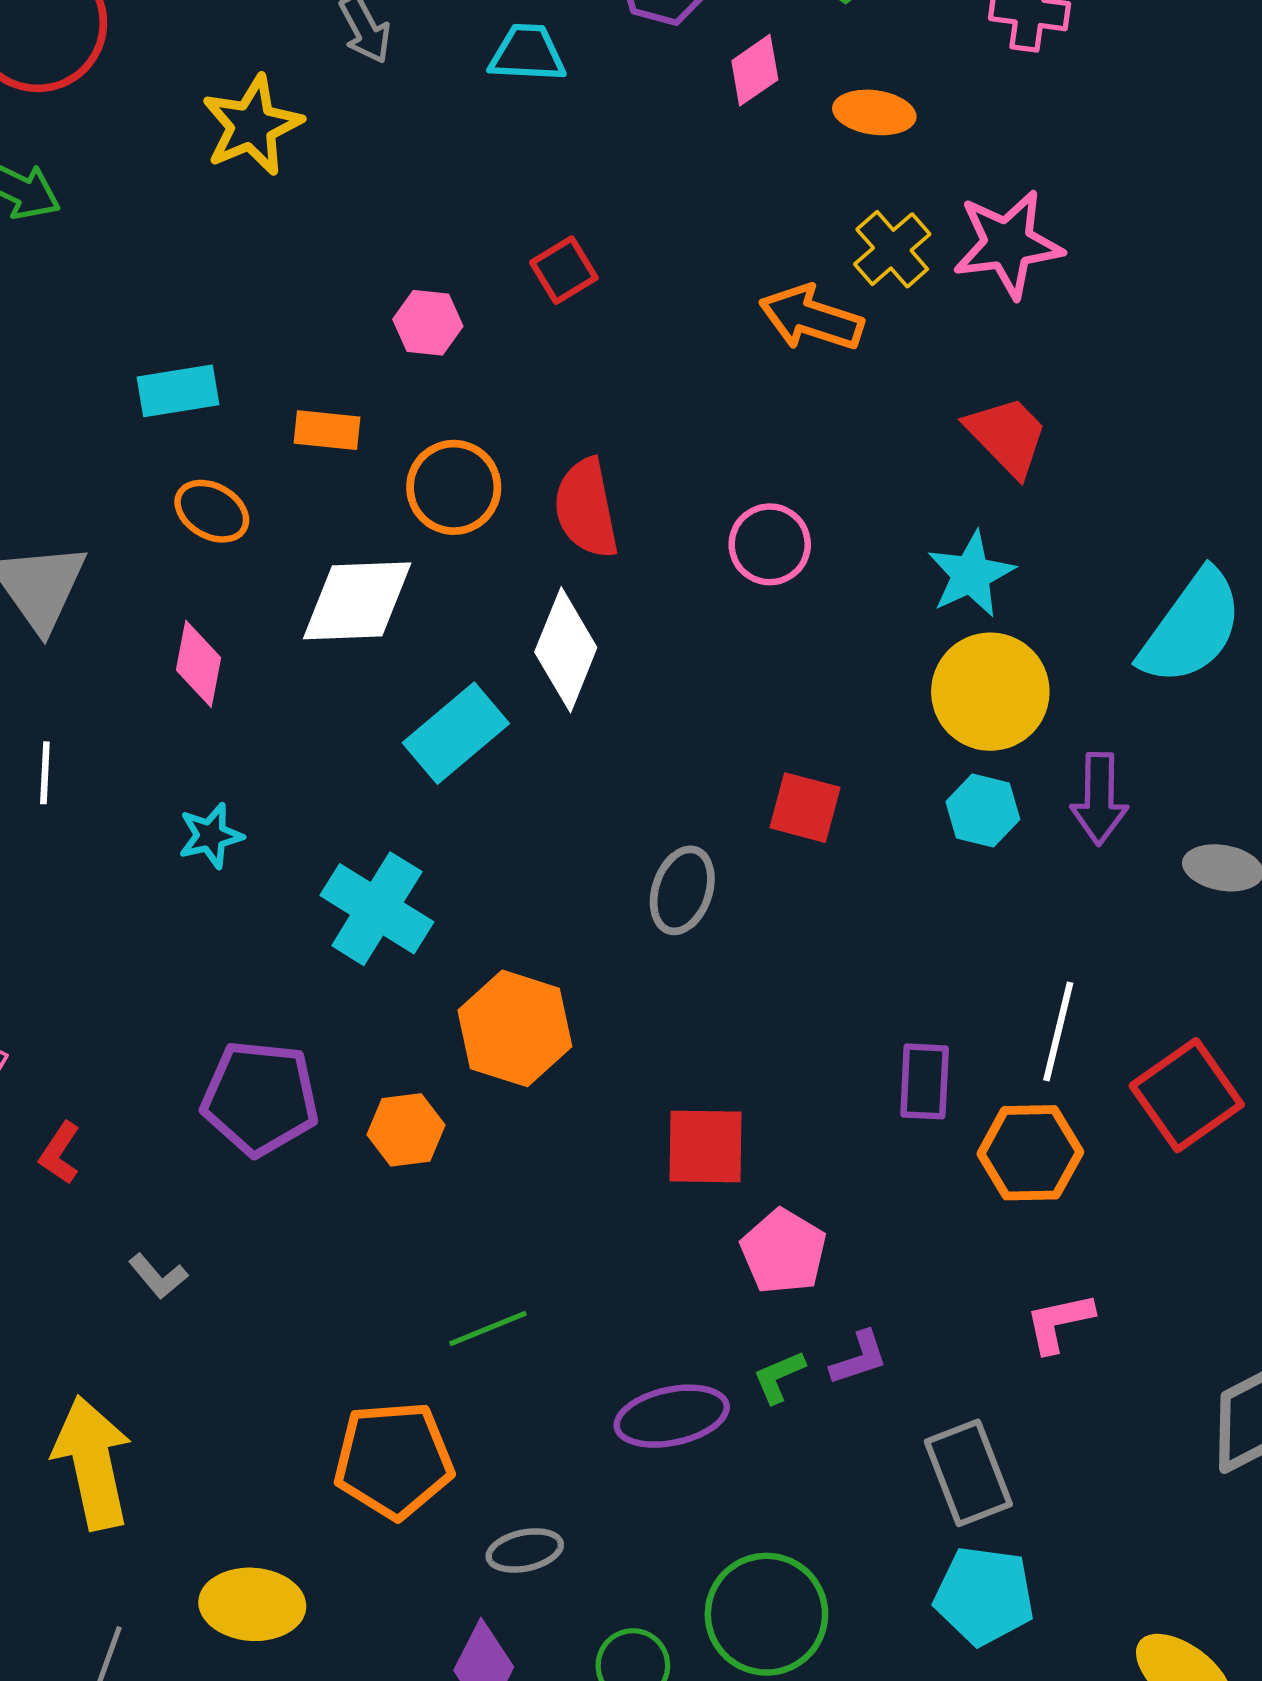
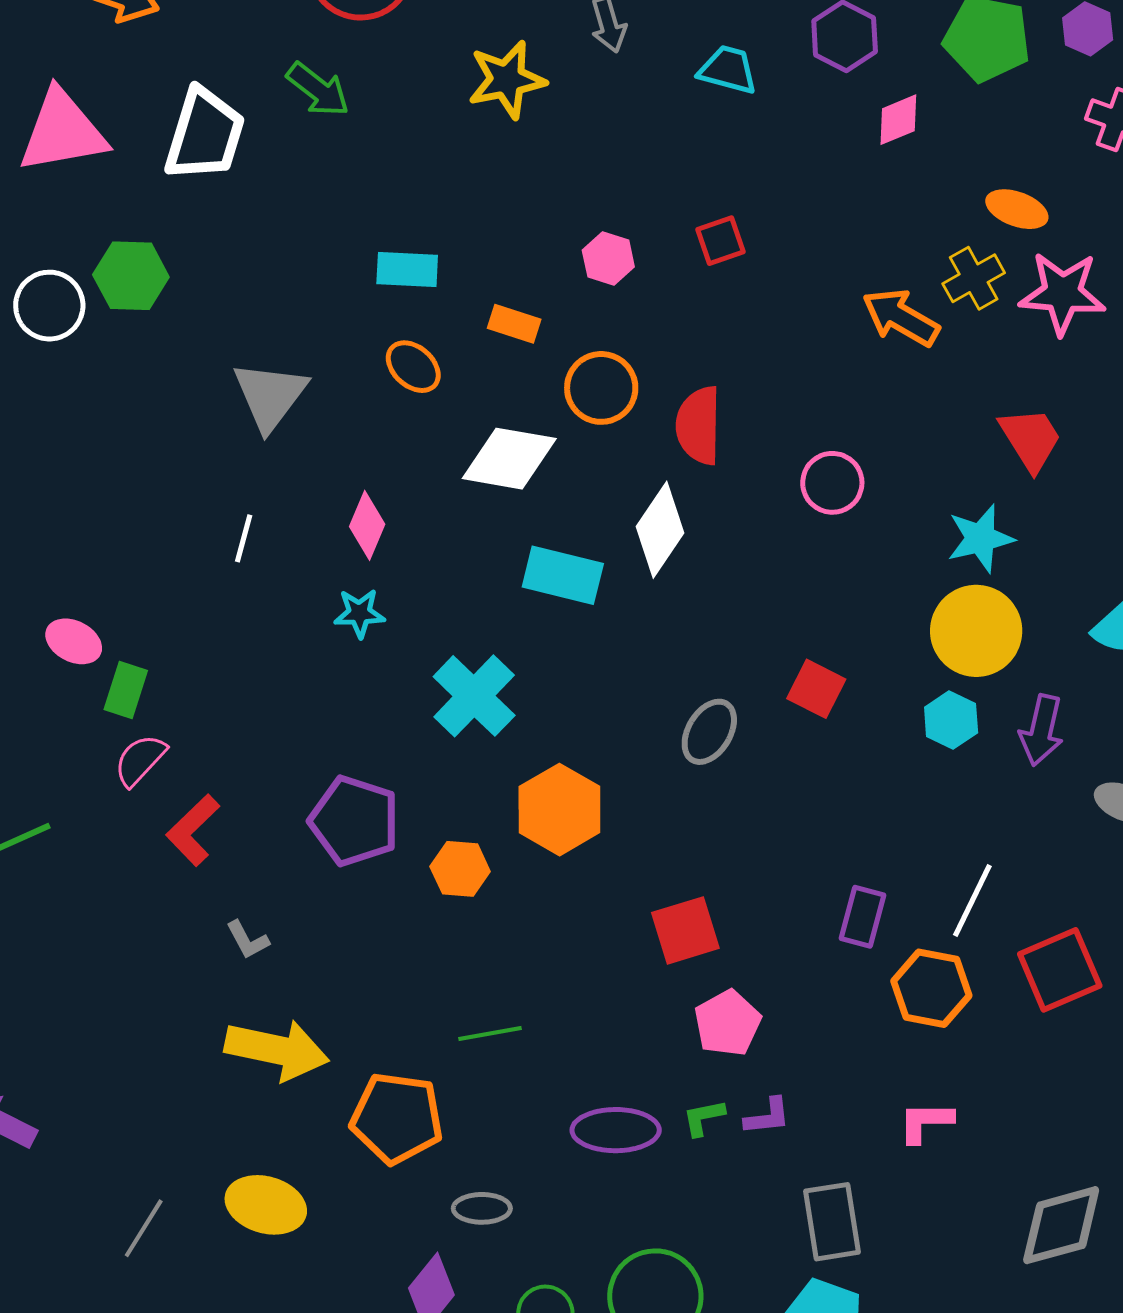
orange ellipse: (874, 112) -> (1017, 209), moved
pink diamond: (198, 664) -> (367, 525), moved
cyan rectangle: (456, 733) -> (563, 575), turned 42
red square: (706, 1146) -> (685, 930), turned -30
red L-shape: (60, 1153) -> (193, 830), size x1.5
yellow arrow: (93, 1463) -> (277, 1050), moved, turned 102

